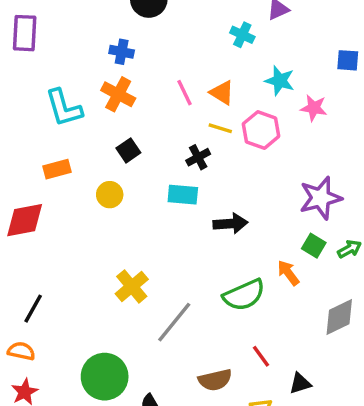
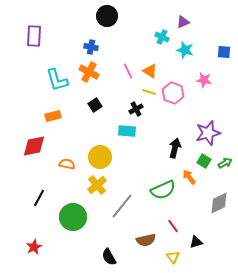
cyan star: (280, 81) -> (185, 50), moved
yellow circle: (110, 195) -> (100, 157), moved, size x1.5
black arrow: (230, 224) -> (175, 148), moved, turned -72
orange semicircle: (21, 351) -> (67, 164), moved
green circle: (105, 377) -> (73, 217), moved

